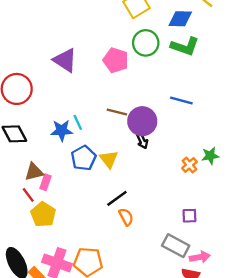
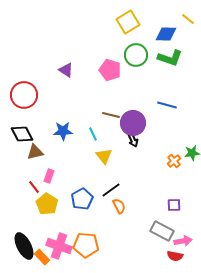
purple triangle: (65, 60) -> (66, 70), size x0.7
cyan line: (78, 122) -> (93, 134), moved
blue pentagon: (83, 158) -> (82, 199), moved
brown triangle: (34, 172) -> (35, 152), moved

